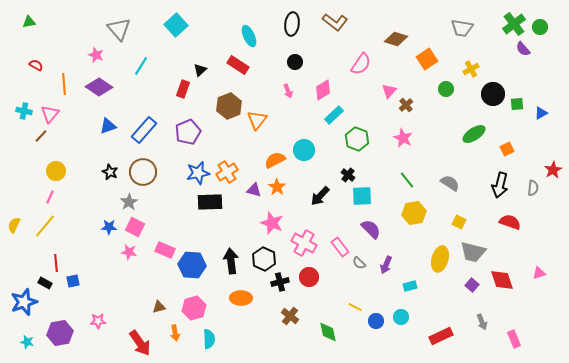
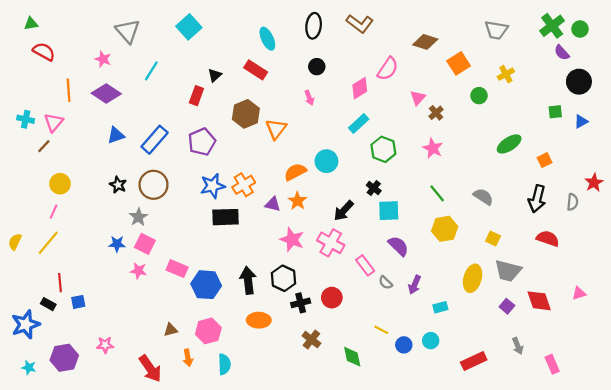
red semicircle: (36, 65) -> (44, 52), moved, size x1.5
pink diamond: (323, 90) -> (360, 88), moved
black circle: (493, 94) -> (579, 82), moved
pink cross: (304, 243) -> (331, 243), moved

